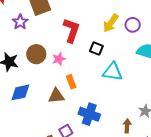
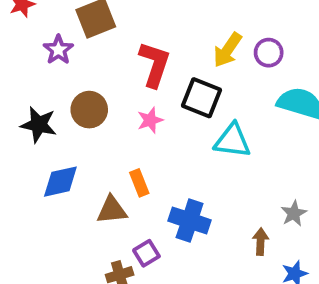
black square: (96, 49) -> (201, 98), size x1.5
pink star: (59, 59) -> (150, 120), moved
orange rectangle: (71, 82) -> (139, 183), moved
brown triangle: (56, 96) -> (112, 210), moved

